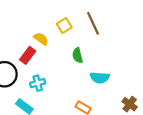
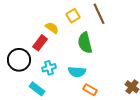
green semicircle: (78, 55) -> (85, 43), size x1.5
cyan semicircle: (100, 78) -> (77, 72), moved

